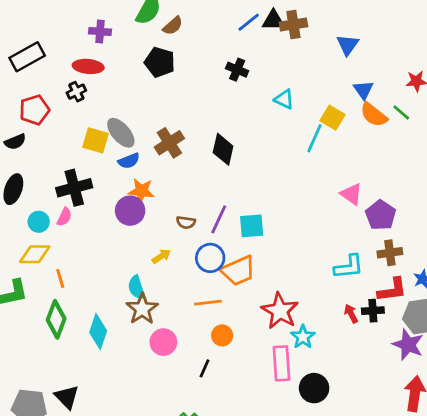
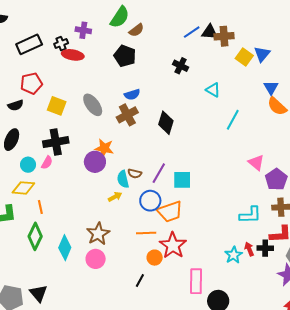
black cross: (76, 92) -> (61, 44), moved
yellow square: (333, 118) -> (244, 57), moved
yellow square: (96, 140) -> (57, 106), moved
blue semicircle: (129, 161) -> (132, 95), moved
cyan semicircle: (136, 287) -> (123, 179), moved
red star: (280, 311) -> (173, 245), moved
cyan star: (303, 337) -> (234, 255), moved
pink circle: (163, 342) -> (96, 259), moved

